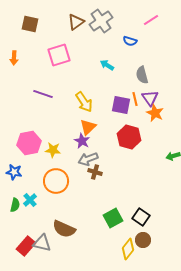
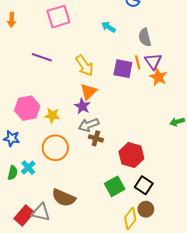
red hexagon: (129, 137) -> (131, 155), moved

